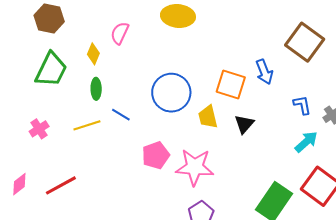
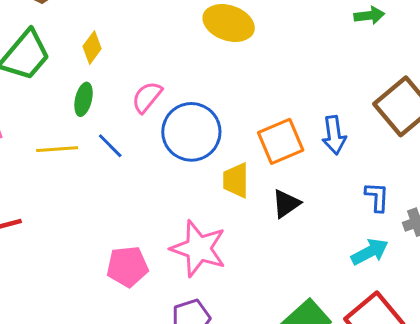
pink semicircle: (120, 33) -> (147, 97), moved
orange square: (231, 84) -> (281, 141), turned 36
pink pentagon: (156, 155) -> (127, 266), moved

